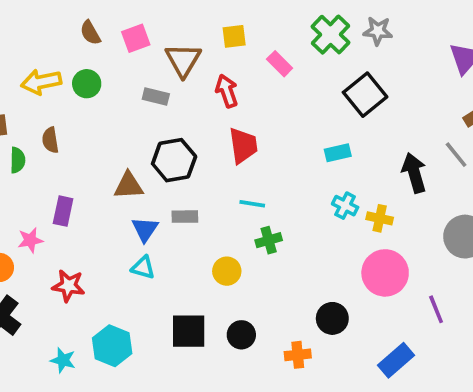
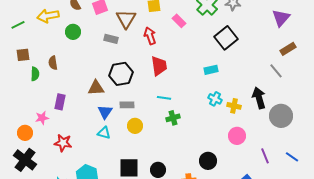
yellow arrow: (41, 82) -> (48, 16), moved
black arrow: (414, 173) -> (259, 98), moved
yellow circle: (227, 271) -> (135, 126), moved
pink circle: (385, 273) -> (237, 136), size x0.7

